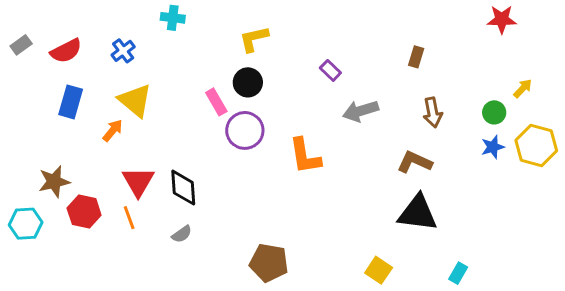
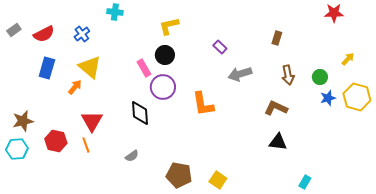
green circle: (494, 112) -> (320, 77), moved
brown star: (54, 182) -> (23, 121), moved
black diamond: (183, 188) -> (140, 113), moved
black triangle: (418, 213) -> (278, 142), size x0.7
gray semicircle: (182, 234) -> (132, 156), moved
yellow square: (379, 270) -> (218, 180), moved

